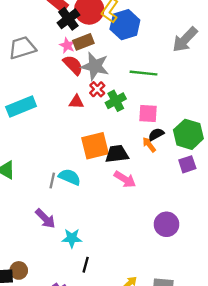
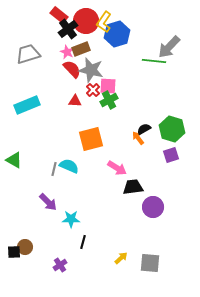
green line: (143, 73) -> (154, 61), moved
pink square: (148, 113) -> (108, 86), moved
black trapezoid: (117, 154) -> (133, 187), moved

